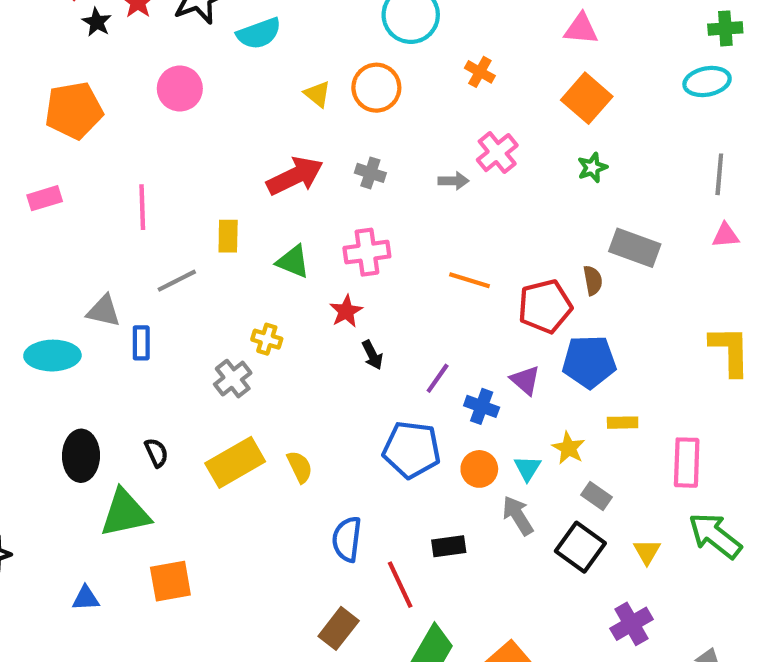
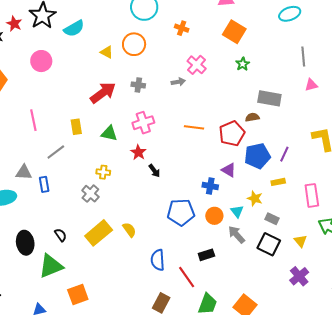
brown semicircle: (593, 280) -> (252, 117), turned -80
purple line: (438, 378) -> (284, 154), moved

